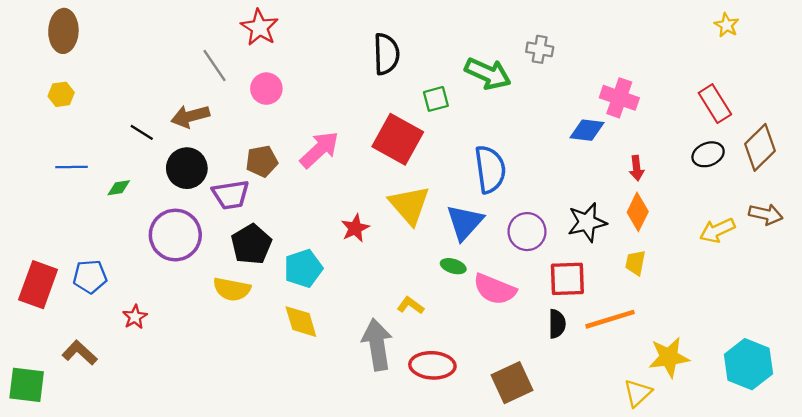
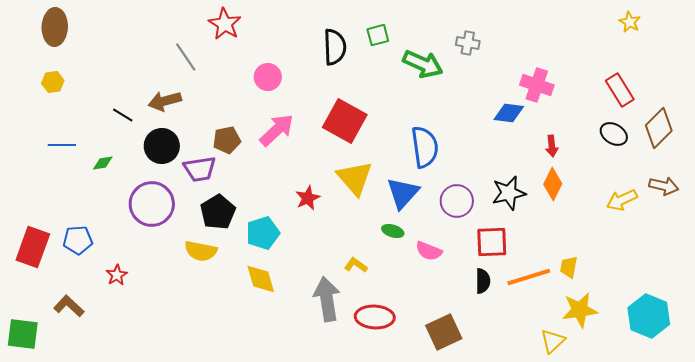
pink circle: (266, 89) -> (268, 77), moved
green square: (436, 99) -> (378, 35), moved
black ellipse: (708, 154) -> (614, 134), turned 52
yellow trapezoid: (635, 263) -> (569, 267), moved
pink semicircle: (495, 289) -> (429, 251), size x0.7

